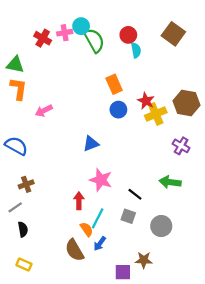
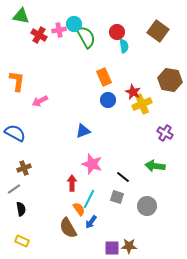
green triangle: (15, 65) -> (21, 16), moved
brown hexagon: (187, 103) -> (170, 80), moved
brown star: (144, 260) -> (129, 246), moved

